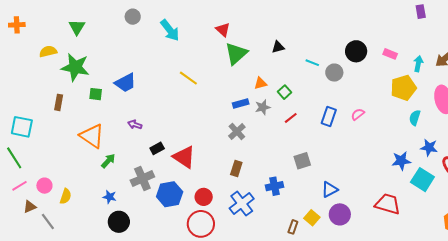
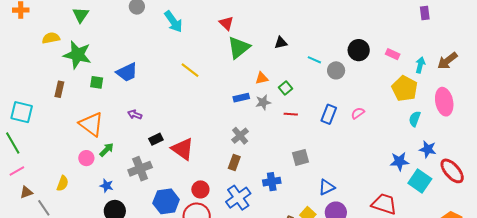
yellow pentagon: (403, 88) -> (405, 88), turned -30
red line: (291, 118) -> (291, 114), turned 40
gray cross: (237, 132) -> (240, 136), moved
pink circle: (44, 186) -> (86, 158), moved
blue hexagon: (170, 194) -> (166, 201), moved

